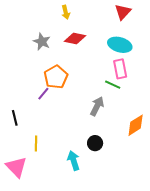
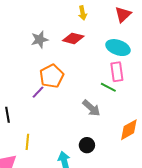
yellow arrow: (66, 12) -> (83, 13), moved
gray star: (42, 42) -> (40, 40), turned 30
gray arrow: (97, 106) -> (91, 108), turned 102

